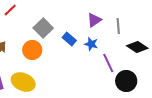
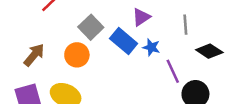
purple triangle: (94, 20) -> (141, 17), moved
blue rectangle: (69, 39) -> (124, 41), size x1.5

